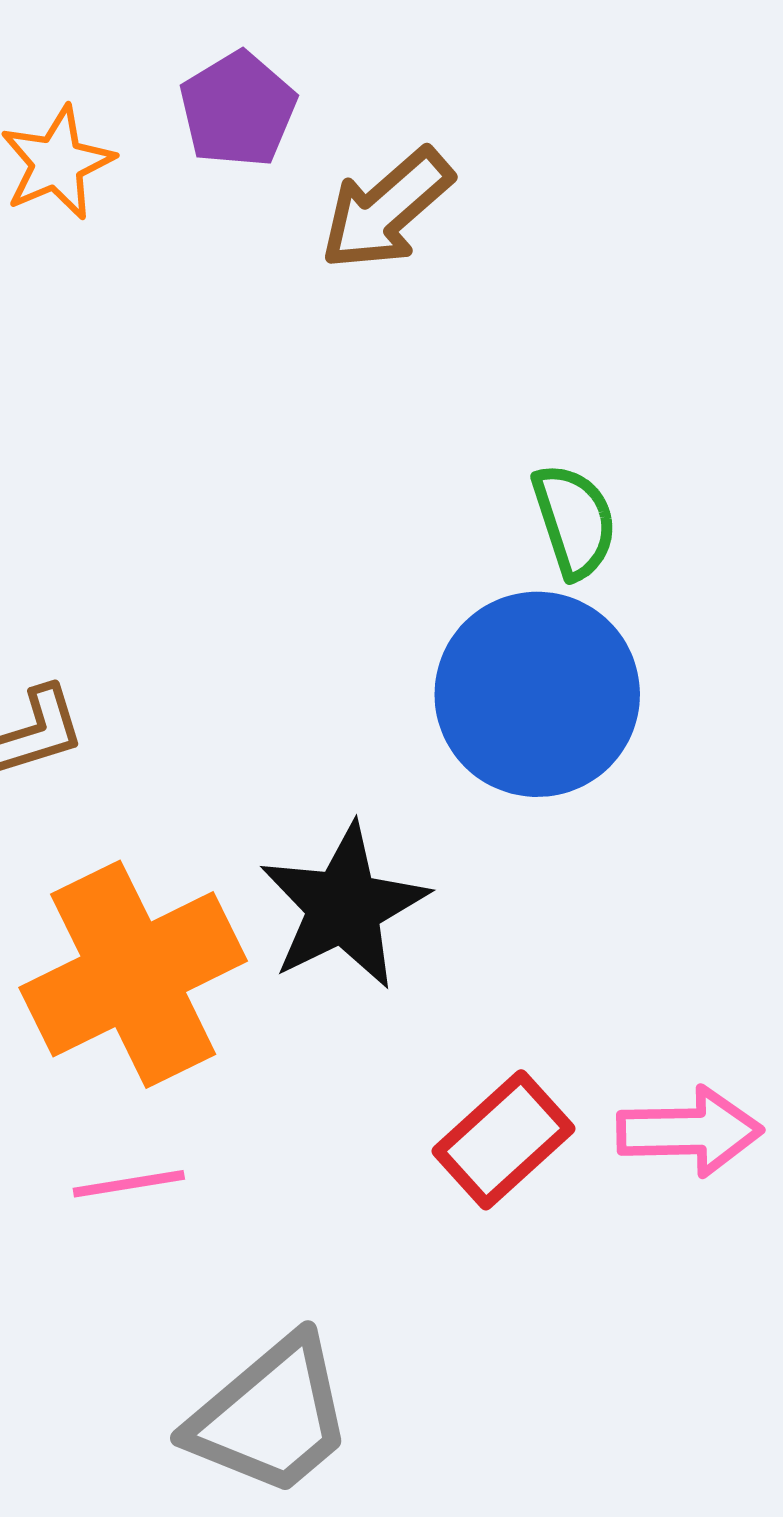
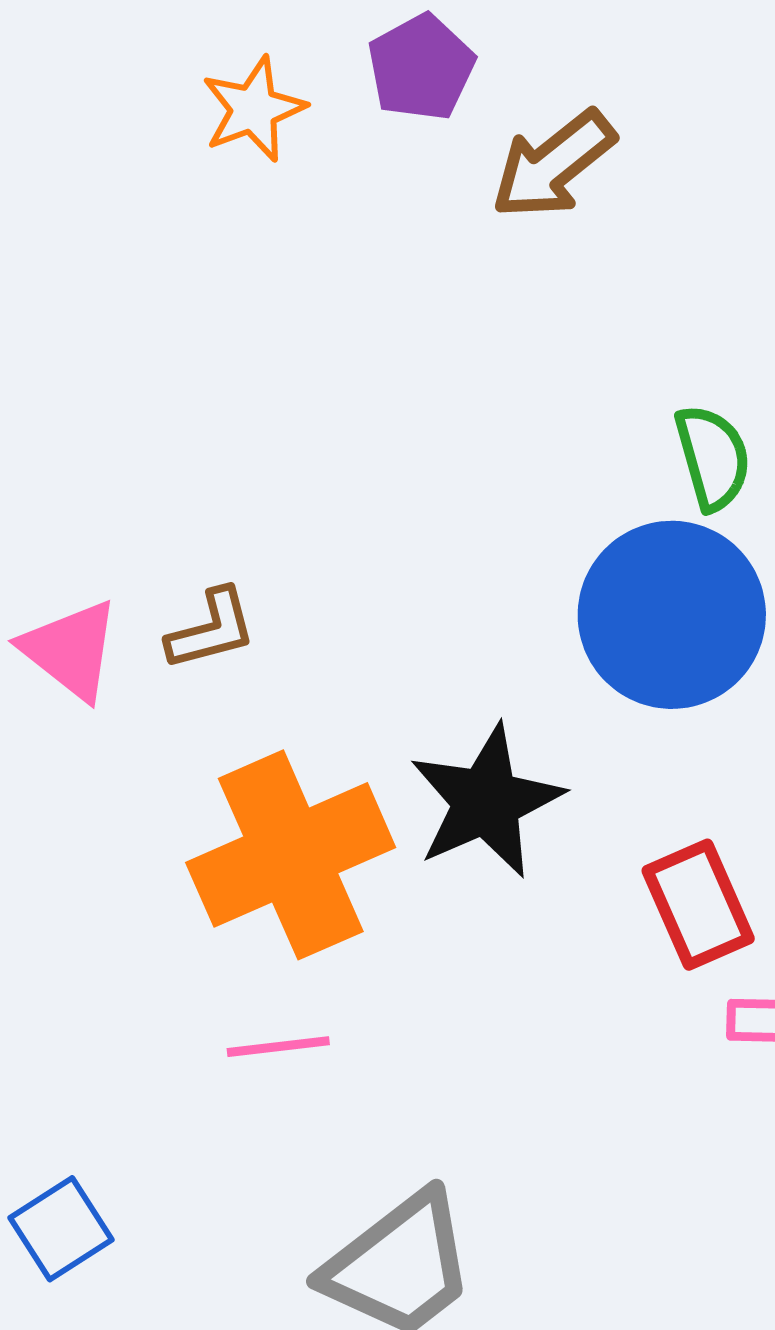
red rectangle: (504, 1140) -> (698, 905), moved, turned -74

